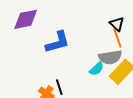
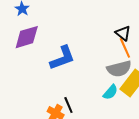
cyan semicircle: (97, 69) -> (110, 92), moved

